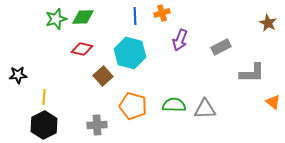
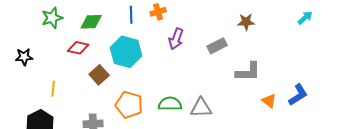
green diamond: (83, 17) -> (91, 22), moved
brown star: (268, 23) -> (246, 22), moved, turned -30
black star: (18, 75) -> (24, 57), moved
yellow line: (44, 97) -> (53, 89), moved

